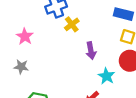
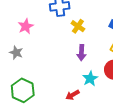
yellow cross: (72, 24) -> (78, 26), moved, turned -32

